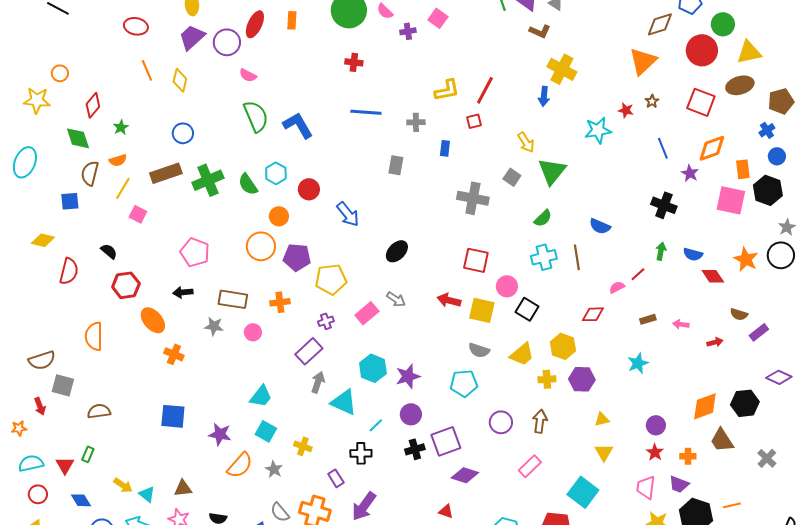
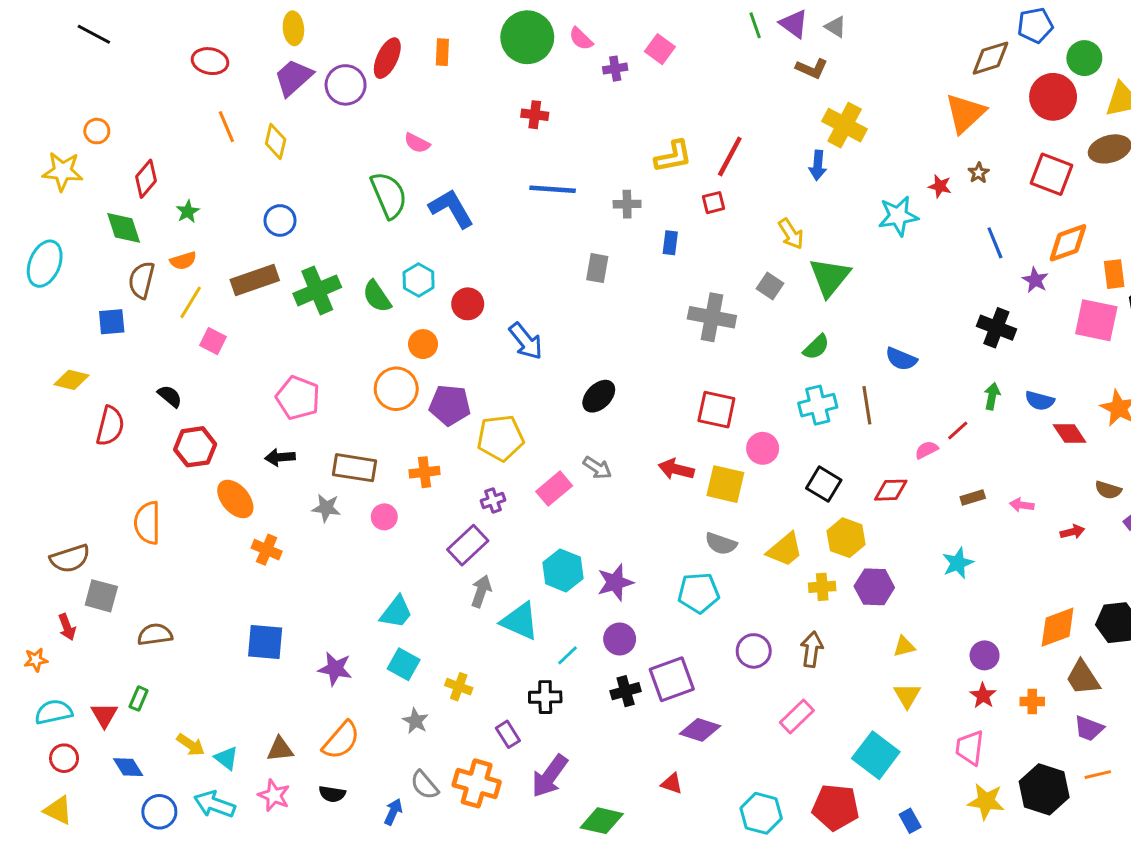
pink semicircle: (248, 75) -> (417, 143), moved
black square: (527, 309) -> (824, 484), moved
orange semicircle: (240, 465) -> (341, 740), moved
purple trapezoid: (679, 484) -> (1089, 728), moved

